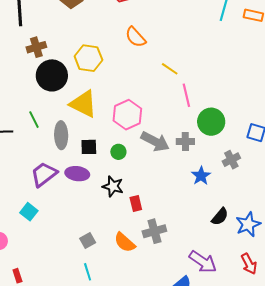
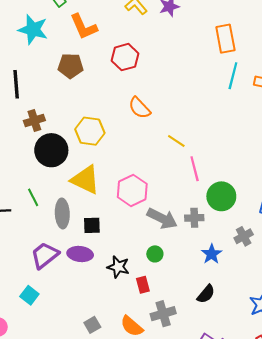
green circle: (118, 152) -> (155, 254), moved
black semicircle: (220, 217) -> (206, 294), moved

